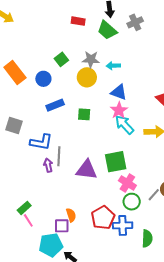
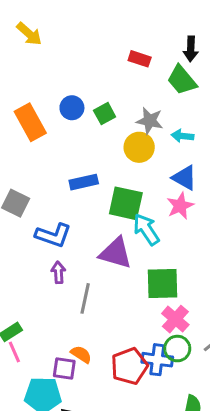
blue circle: (43, 79) -> (72, 108), moved
green square: (84, 114) -> (126, 203), size x1.6
cyan arrow: (124, 125) -> (146, 229), moved
gray line: (59, 156) -> (85, 298), moved
purple triangle: (87, 170) -> (116, 253), moved
orange semicircle: (71, 215) -> (81, 354), turned -48
blue cross: (123, 225) -> (157, 360), moved

